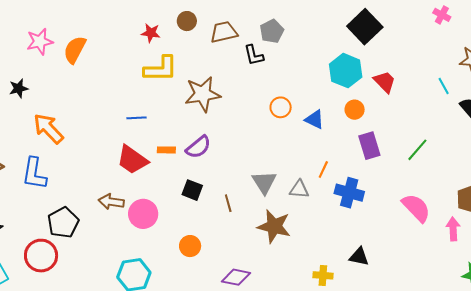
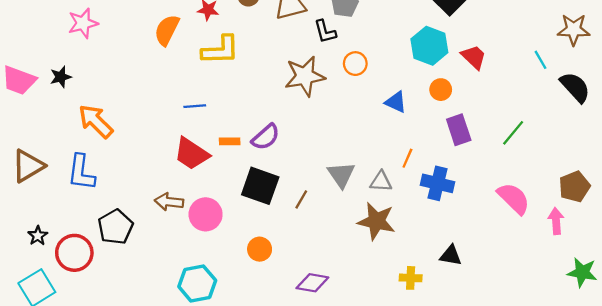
orange semicircle: (75, 50) -> (167, 30), moved
brown star: (203, 94) -> (305, 76), moved
orange circle: (281, 107) -> (355, 64), moved
black square: (192, 190) -> (260, 186), size x1.6
brown line: (228, 203) -> (301, 199), turned 48
brown star: (274, 226) -> (376, 221), moved
red circle: (41, 256) -> (74, 253), moved

